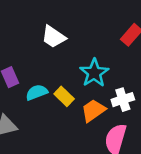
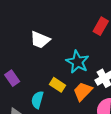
cyan semicircle: (37, 92) -> (37, 100), moved, turned -42

